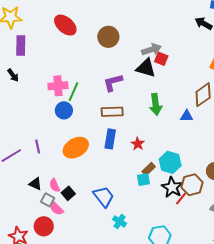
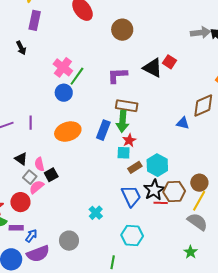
gray arrow: (151, 50) -> (200, 33), moved
pink cross: (58, 86) -> (63, 67), turned 30
green arrow: (156, 104) -> (123, 121), moved
brown rectangle: (112, 112) -> (127, 106), moved
cyan square: (143, 180) -> (124, 153), moved
blue trapezoid: (104, 197) -> (131, 196), moved
red line: (181, 199) -> (161, 203), turned 40
pink semicircle: (56, 208) -> (37, 187), turned 84

